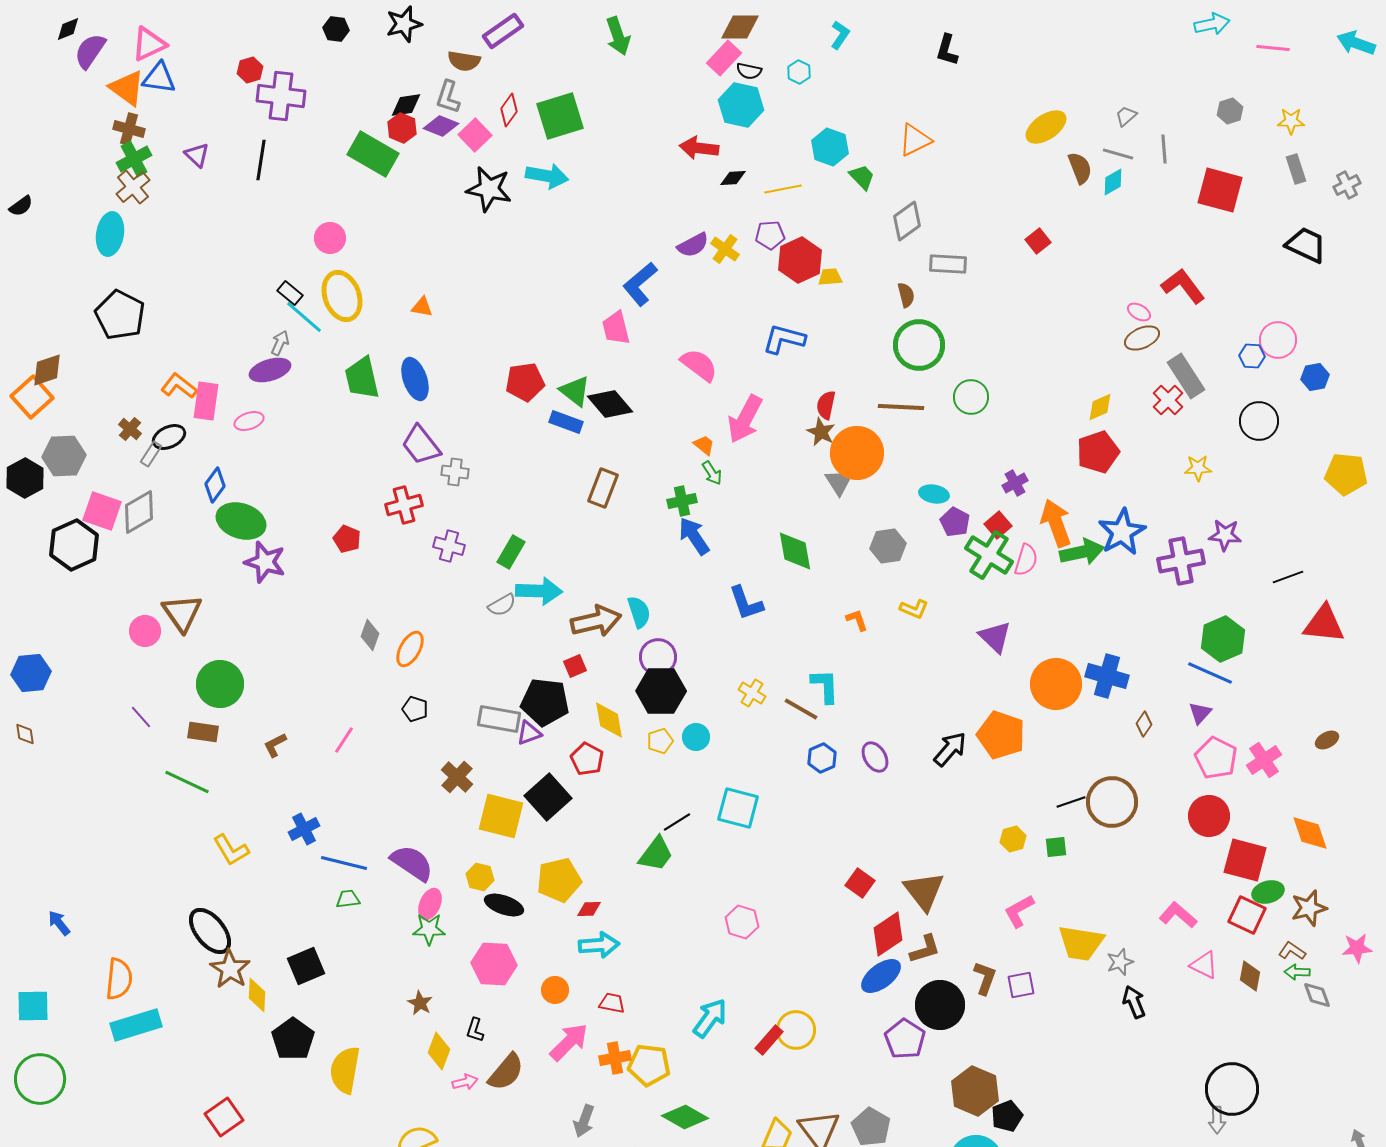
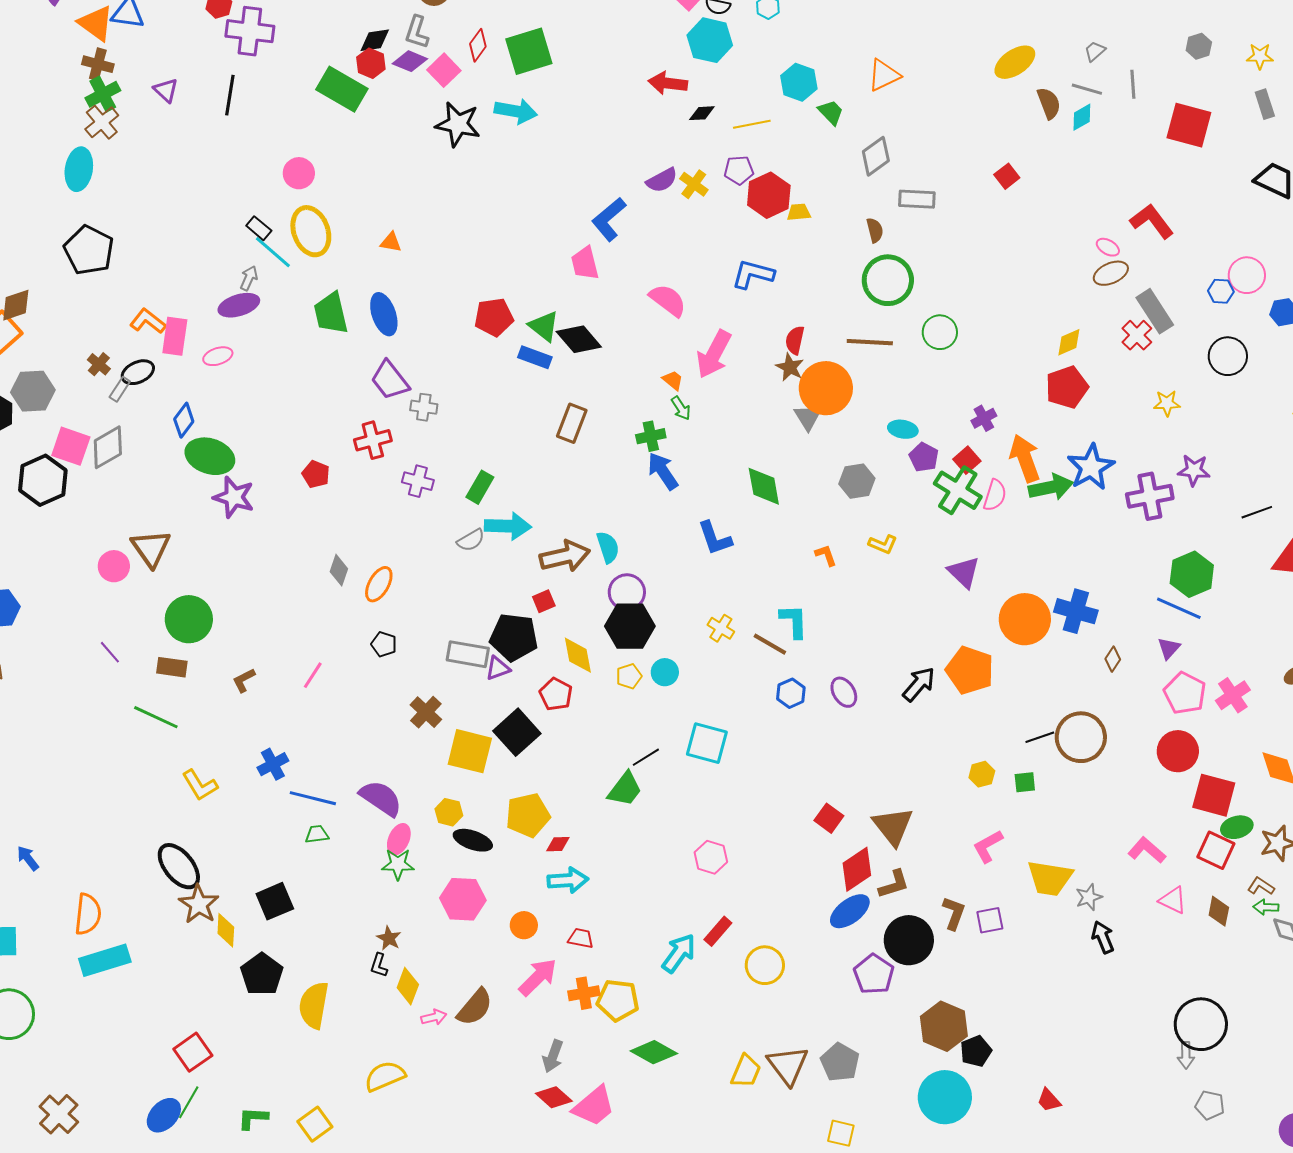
black L-shape: (475, 1030) -> (379, 965), moved
red rectangle: (769, 1040) -> (718, 931), moved

